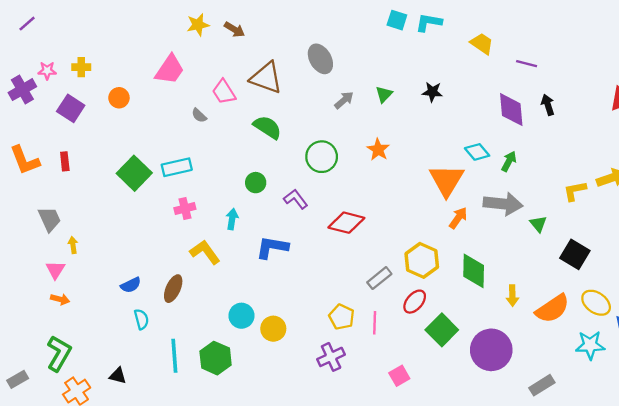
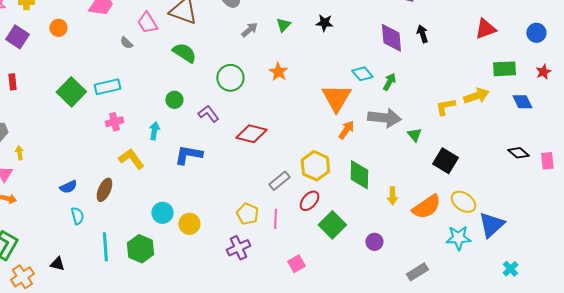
purple circle: (491, 350) -> (374, 242), size x0.5

